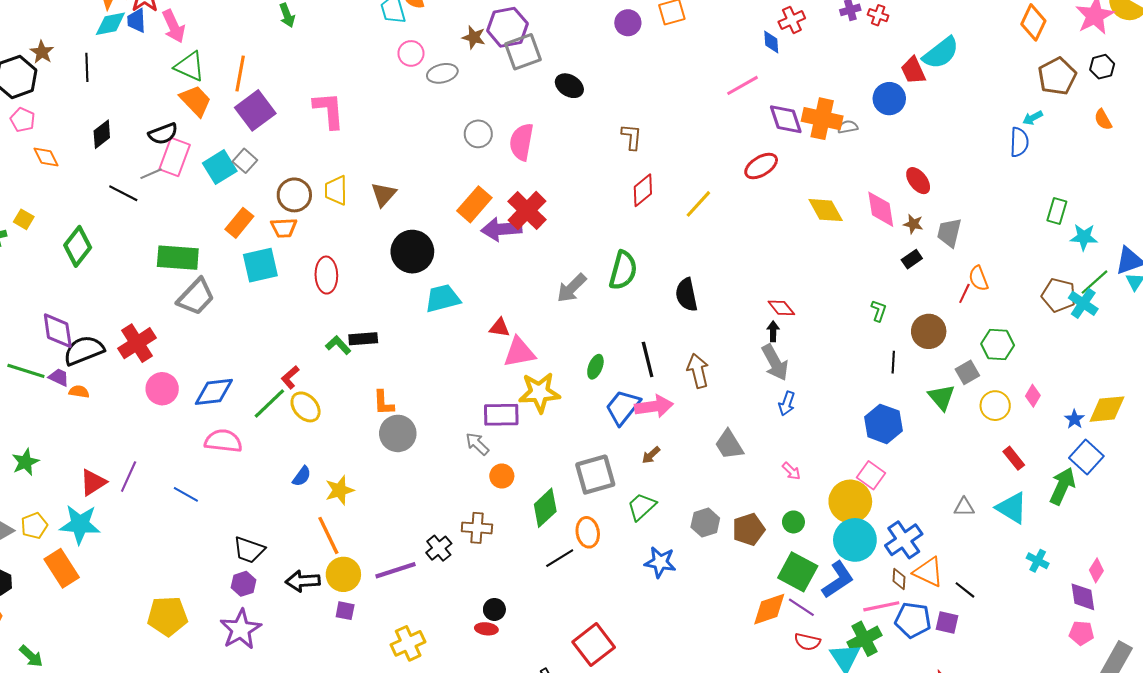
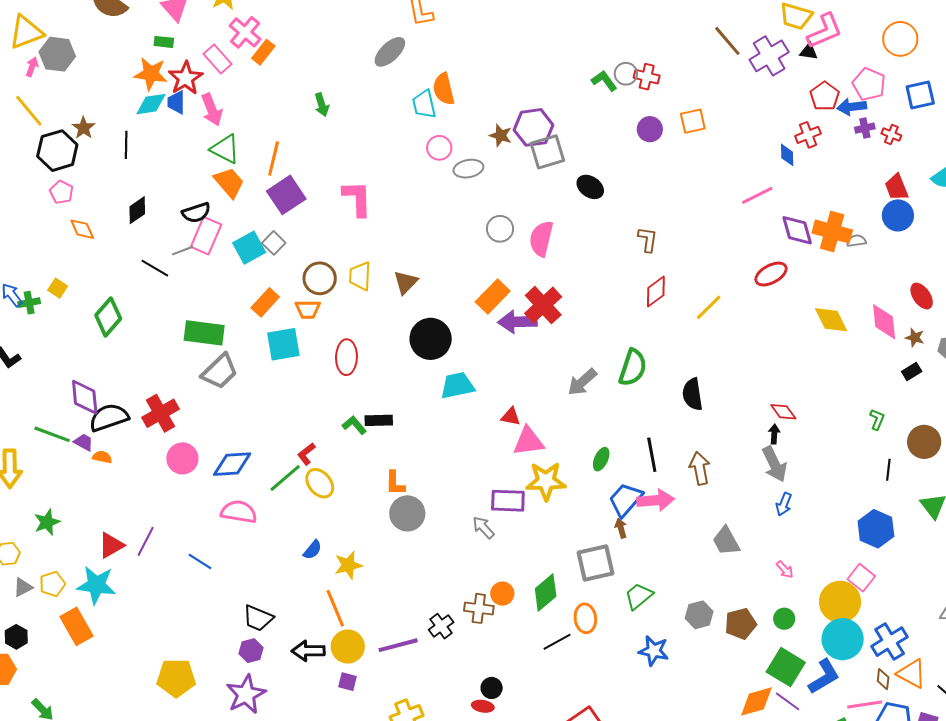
red trapezoid: (913, 70) -> (897, 187), moved
brown arrow: (651, 455) -> (621, 528), moved, turned 114
orange circle: (502, 476) -> (502, 594), moved

